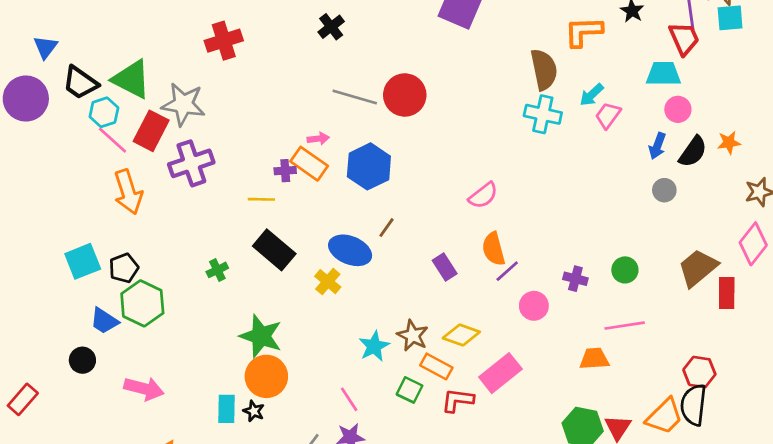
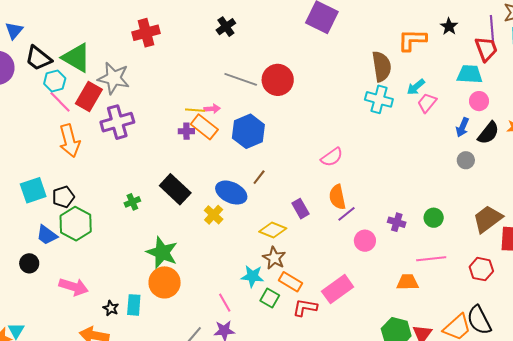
yellow line: (261, 199) -> (195, 110), moved
yellow diamond: (461, 335) -> (273, 230), moved
cyan star: (374, 346) -> (252, 276), moved, turned 30
red hexagon: (699, 372) -> (481, 269), moved
black semicircle: (694, 405) -> (479, 320), turned -36
black star: (254, 411) -> (111, 308), moved

